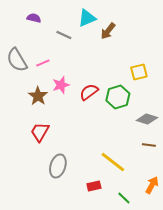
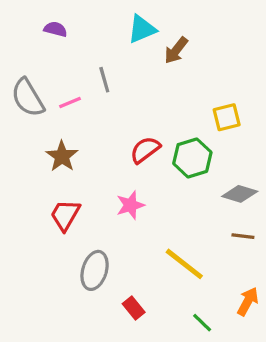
gray line: (64, 35) -> (104, 80), moved, turned 49
pink star: (61, 85) -> (130, 205), moved
red rectangle: (94, 186) -> (134, 308), moved, turned 64

